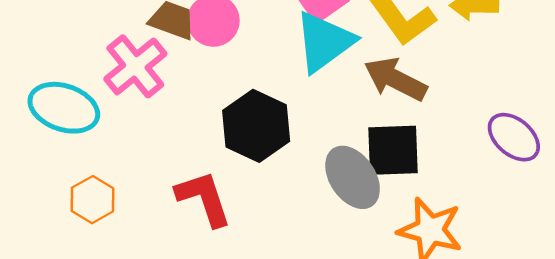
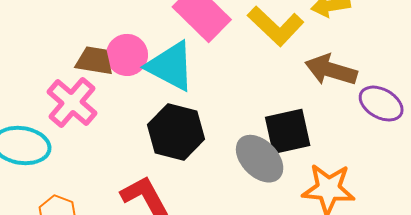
cyan triangle: (324, 42) -> (171, 66), moved, turned -46
brown arrow: (395, 79) -> (331, 70), moved

